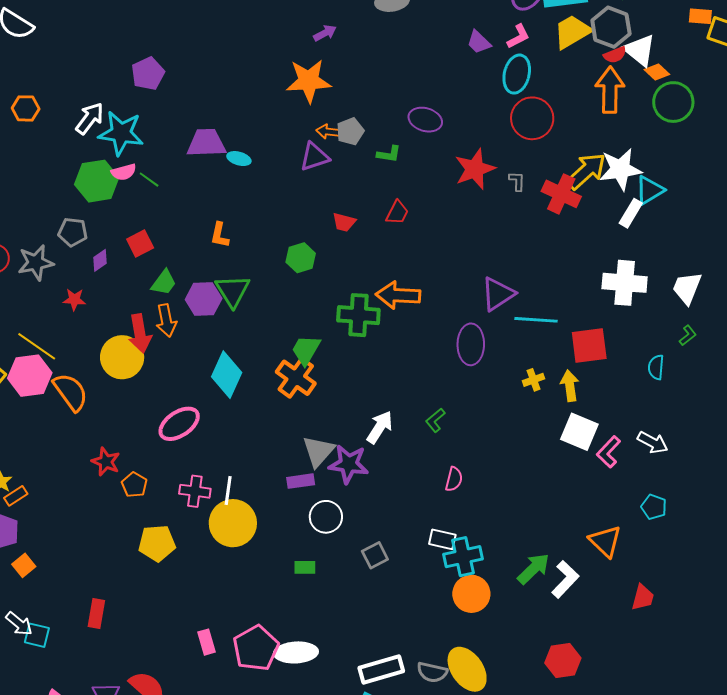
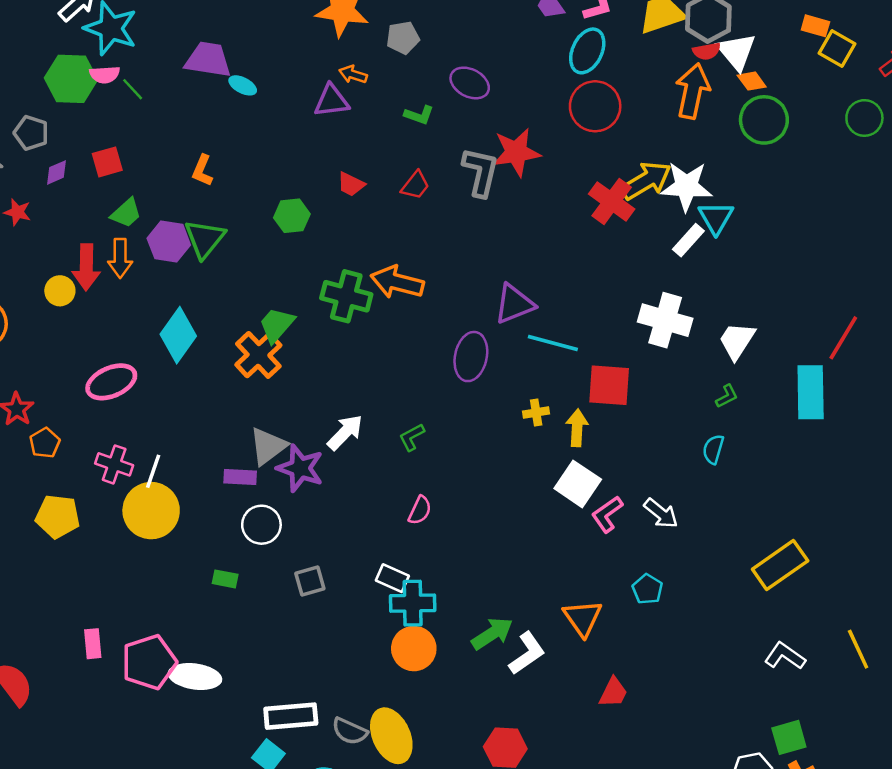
gray pentagon: (350, 131) -> (403, 38), moved
gray L-shape: (517, 181) -> (481, 172), moved, size x2.0
cyan triangle: (650, 190) -> (716, 218), turned -40
yellow circle: (122, 357) -> (60, 291), size x0.6
cyan semicircle: (656, 367) -> (713, 449), moved

